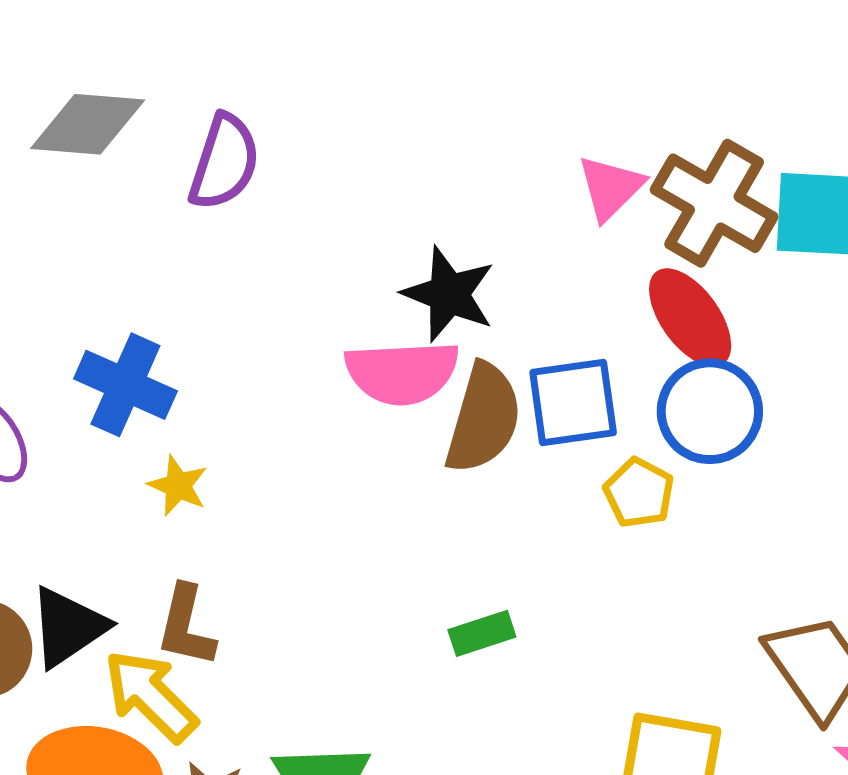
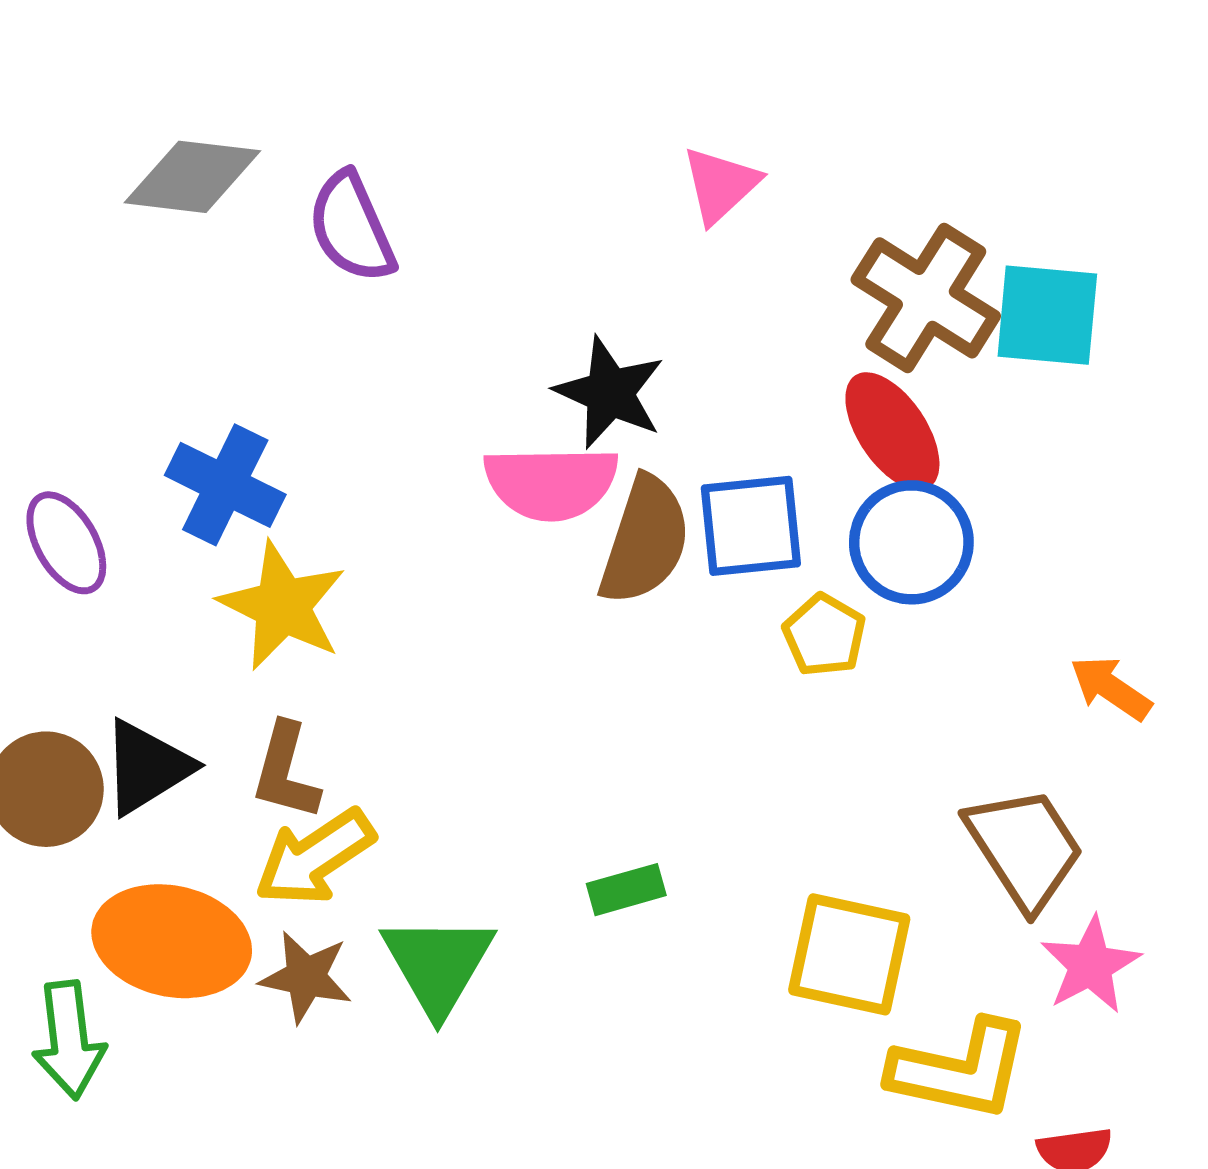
purple semicircle: (224, 162) -> (352, 227), turned 136
pink triangle: (611, 188) -> (720, 185), moved
yellow star: (178, 486) -> (282, 606), size x1.8
green rectangle: (482, 633) -> (626, 890), moved
yellow arrow: (151, 696) -> (315, 857), moved, turned -81

